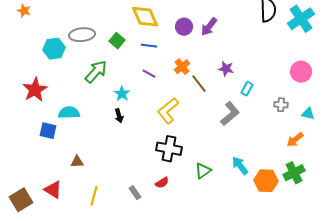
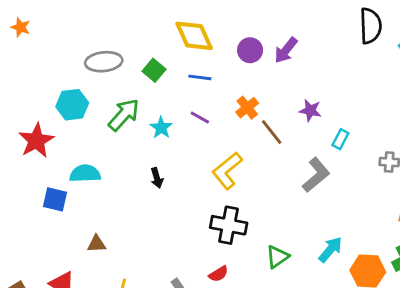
cyan hexagon: (54, 49) -> (72, 105), moved
cyan star: (122, 94) -> (161, 128), moved
cyan arrow: (240, 166) -> (330, 250), turned 78

